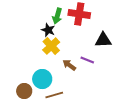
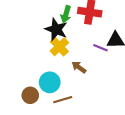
black star: (48, 30) -> (56, 29), size x1.5
purple line: (87, 60) -> (100, 48), moved

